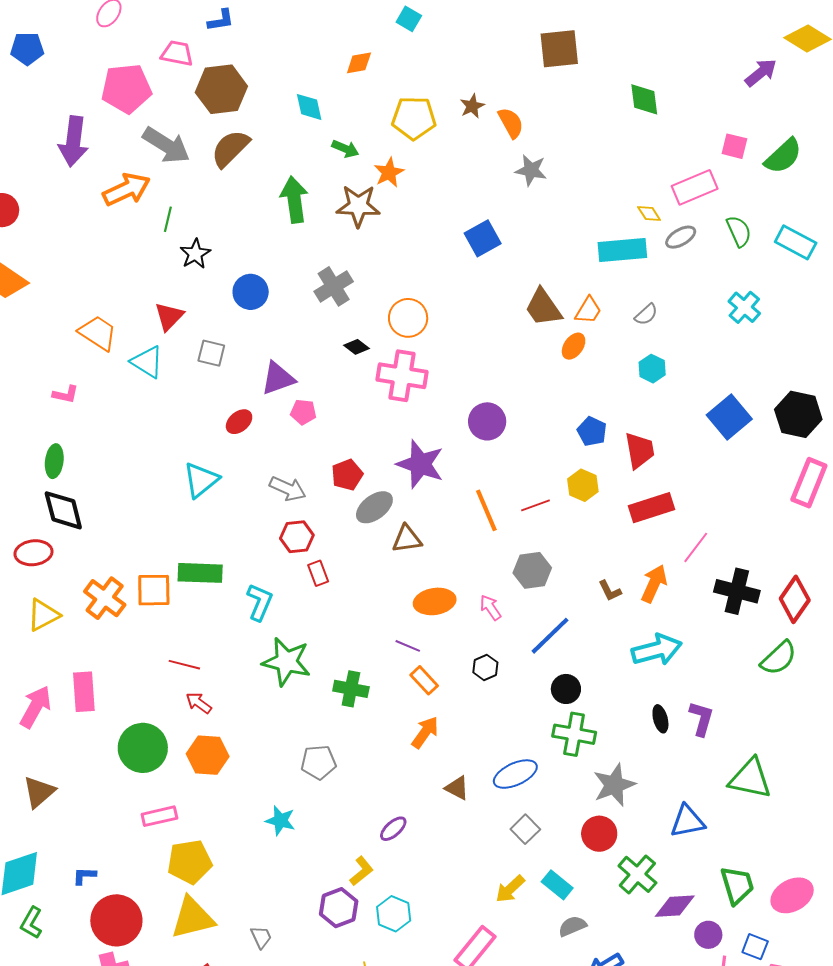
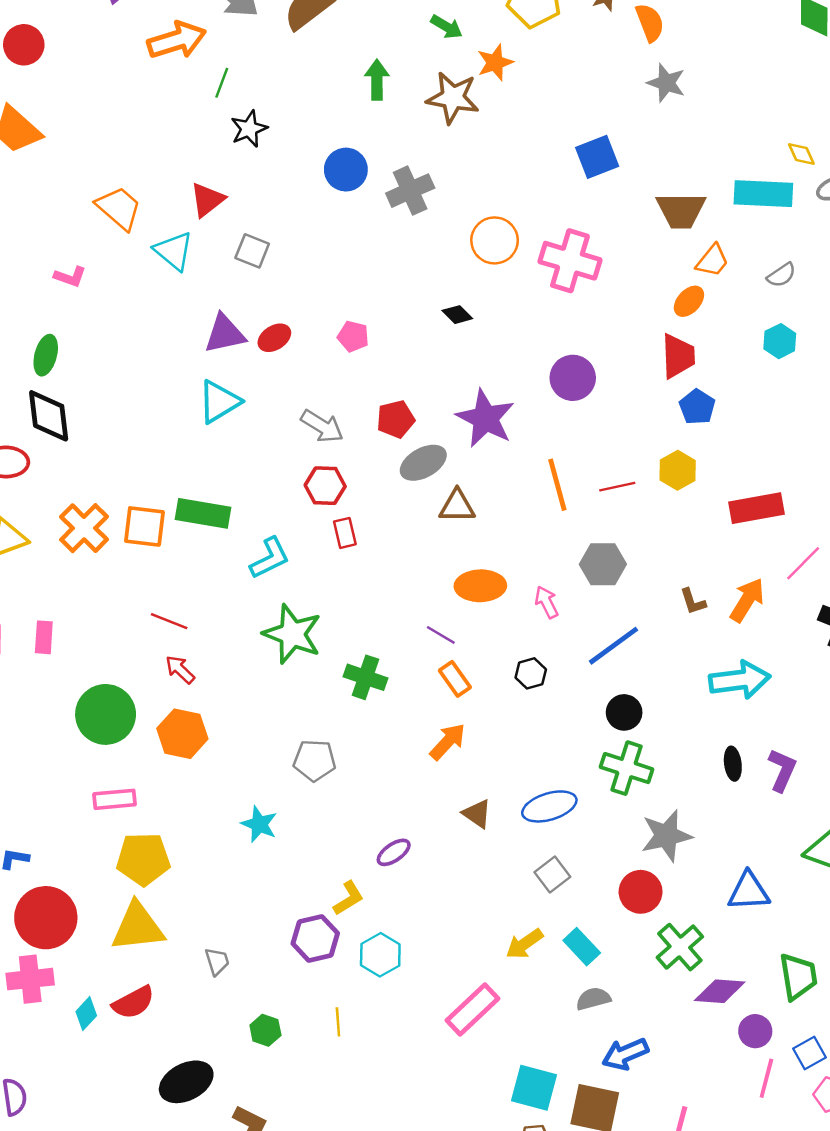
green arrow: (294, 200) -> (377, 80), size x0.7
blue circle: (251, 292) -> (346, 170), moved
brown trapezoid: (543, 307) -> (681, 210), moved, turned -63
black diamond: (357, 347) -> (457, 315), moved
pink cross: (402, 376) -> (570, 261), moved
purple triangle: (278, 378) -> (225, 334), moved
red trapezoid: (640, 450) -> (678, 356), moved
cyan L-shape: (260, 602) -> (270, 558), turned 33
pink rectangle: (84, 692) -> (44, 637), size x0.7
blue square: (755, 947) -> (810, 1053), turned 32

